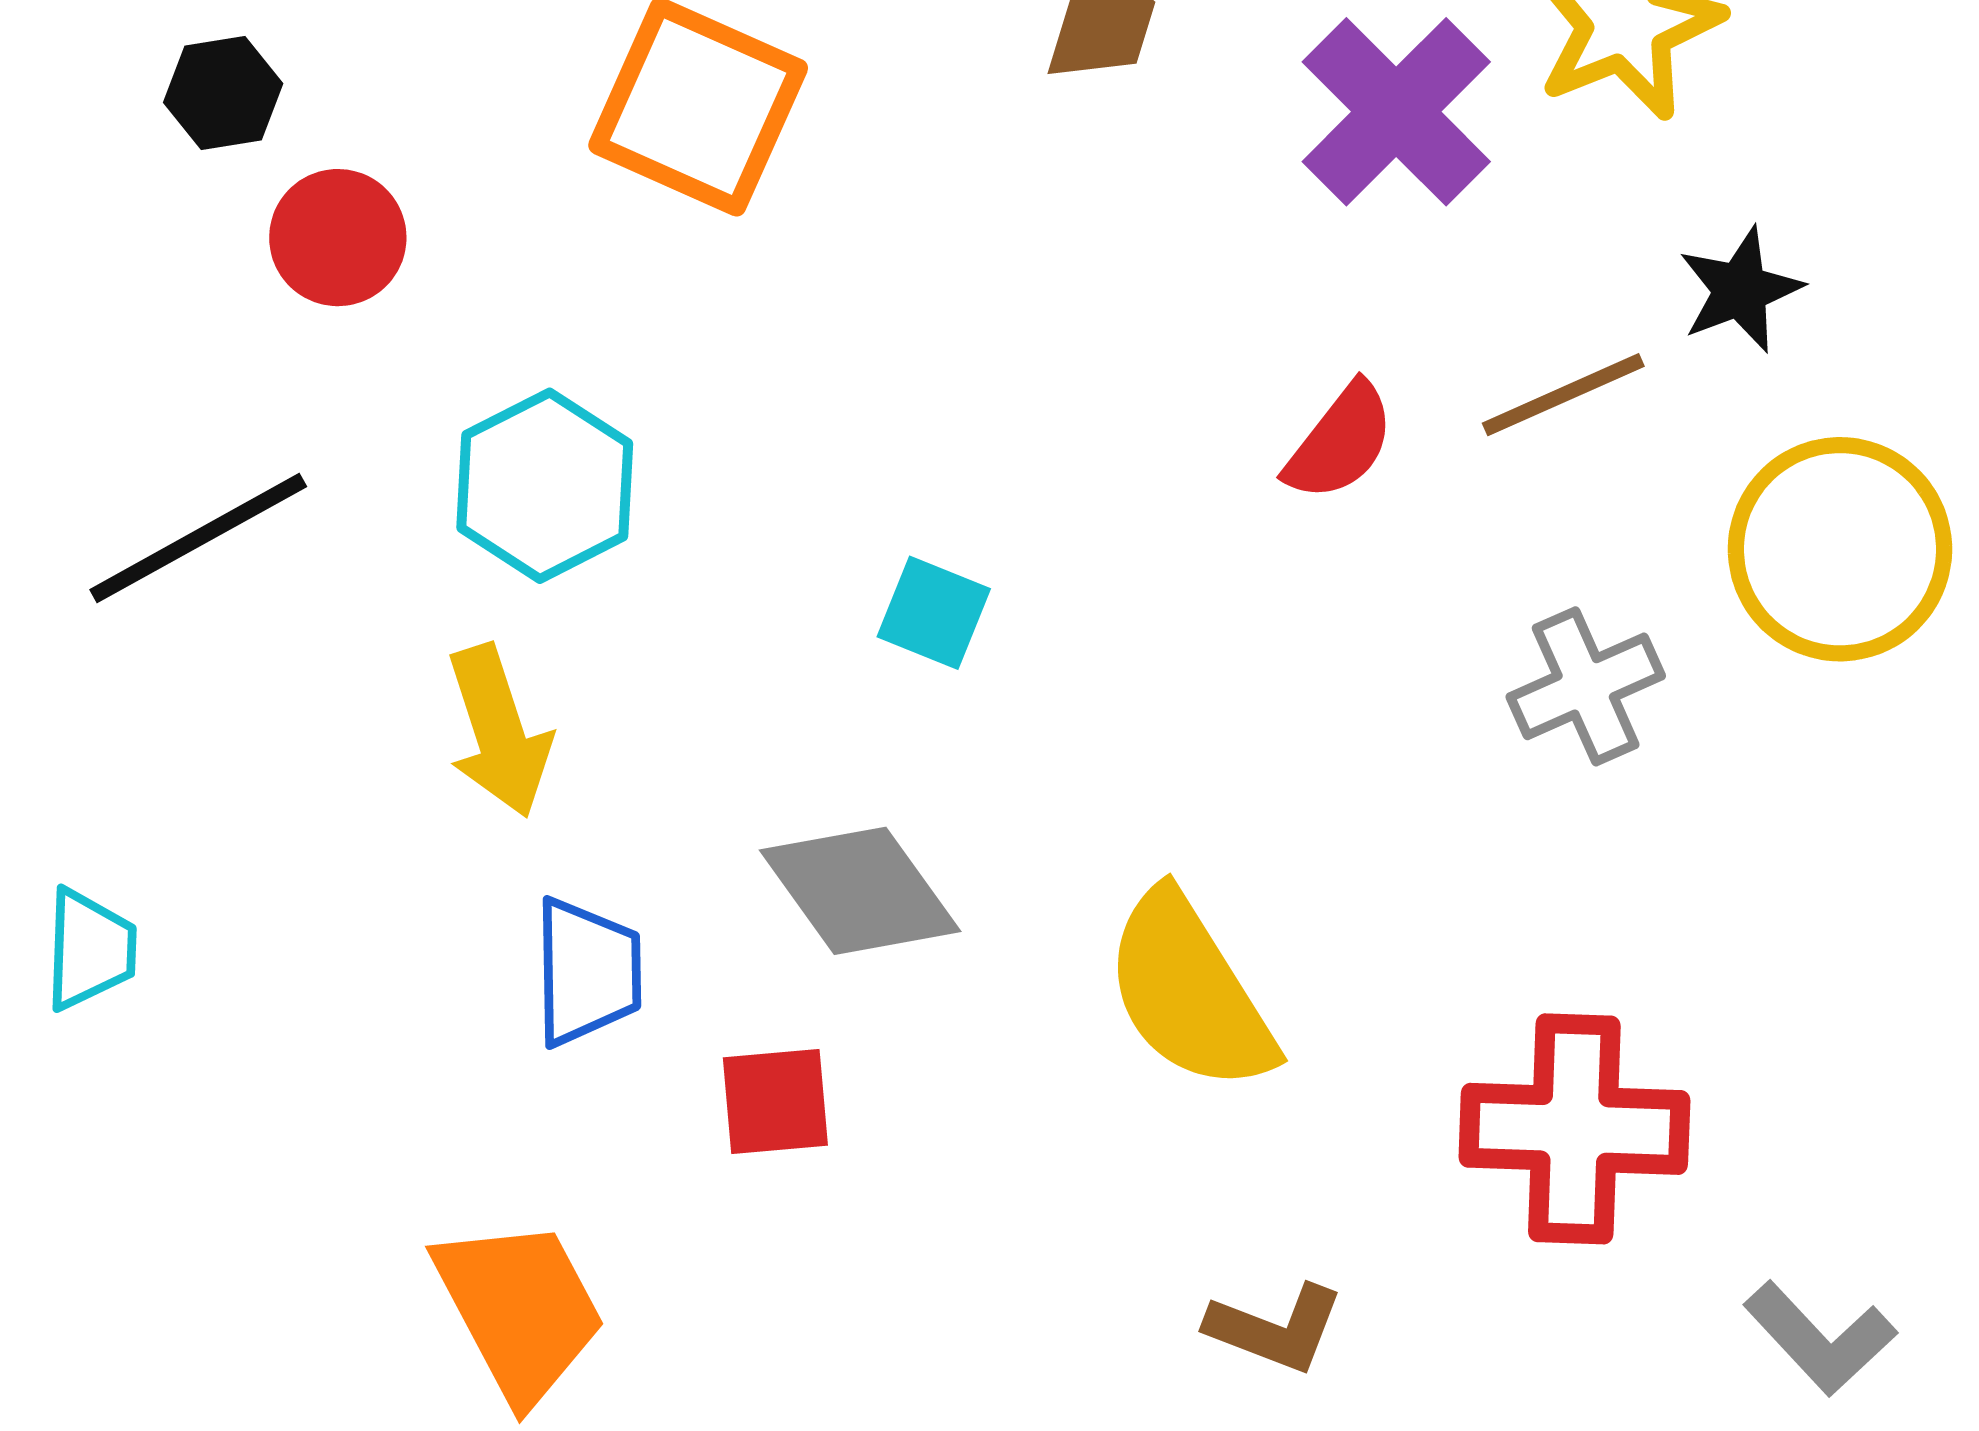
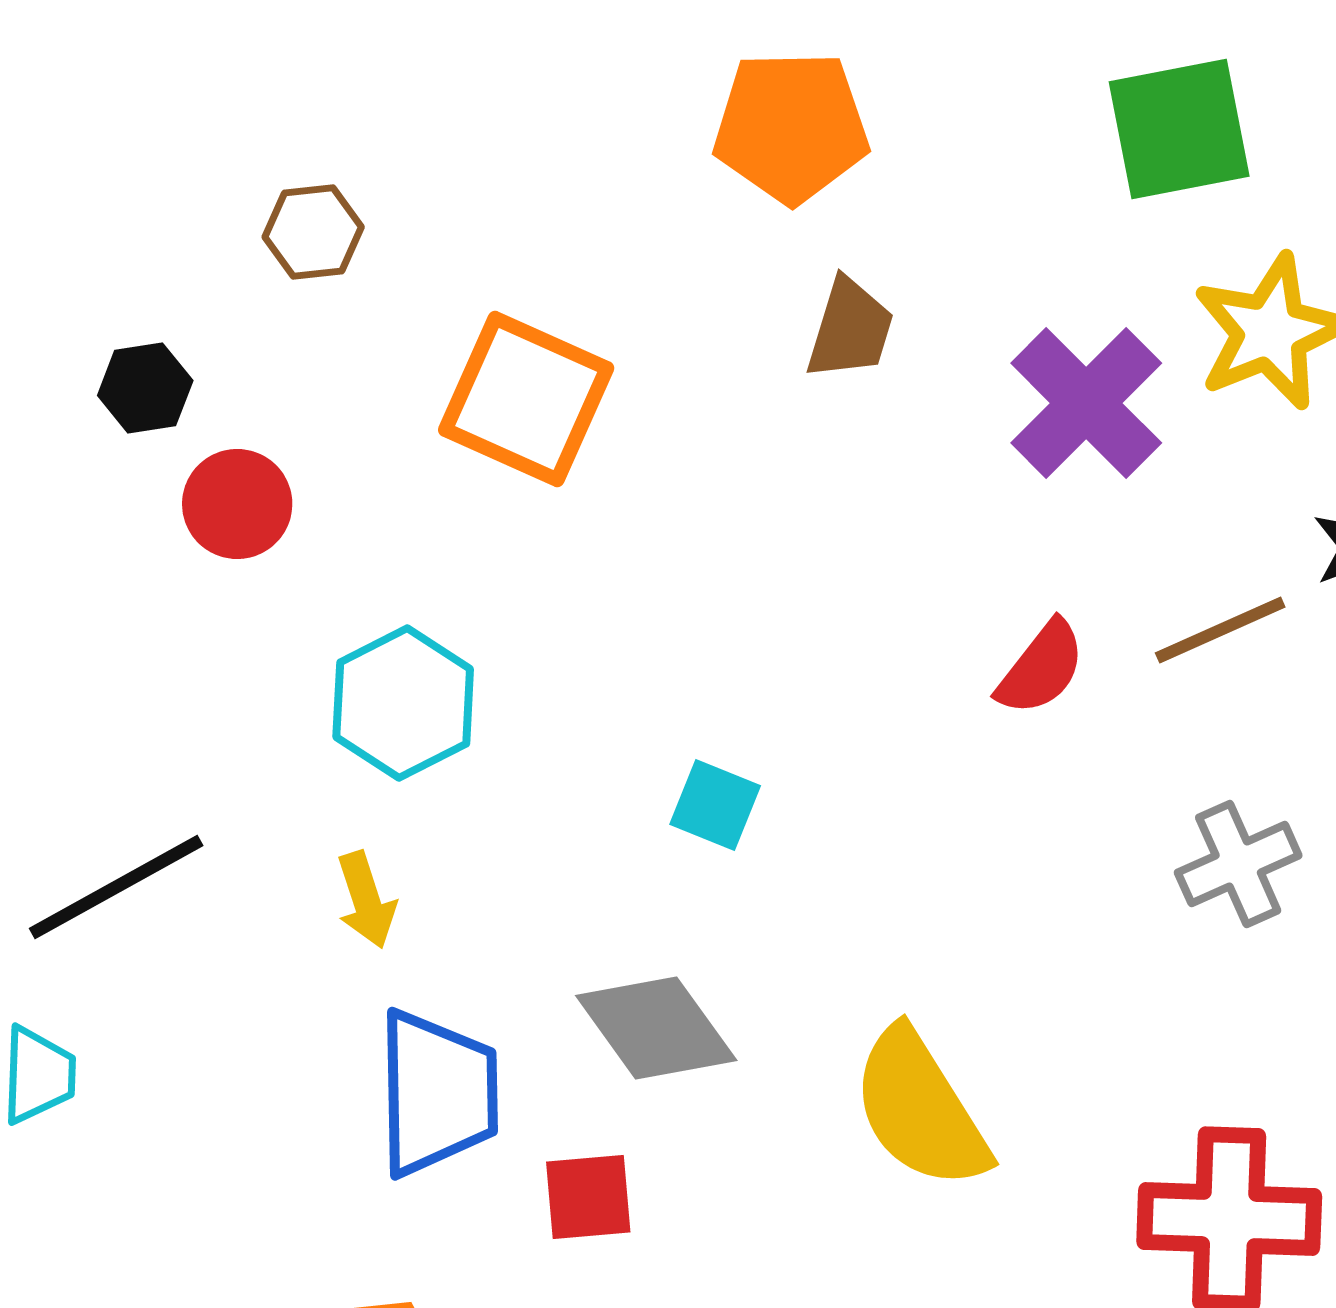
black line: (198, 538) -> (116, 887), moved
yellow arrow: (499, 731) -> (366, 900), size x0.7
blue trapezoid: (587, 972) -> (437, 1093), size x1.4

